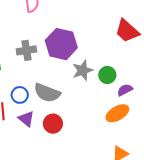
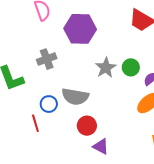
purple hexagon: (61, 44) -> (80, 29), moved
purple triangle: (26, 119) -> (101, 146), moved

